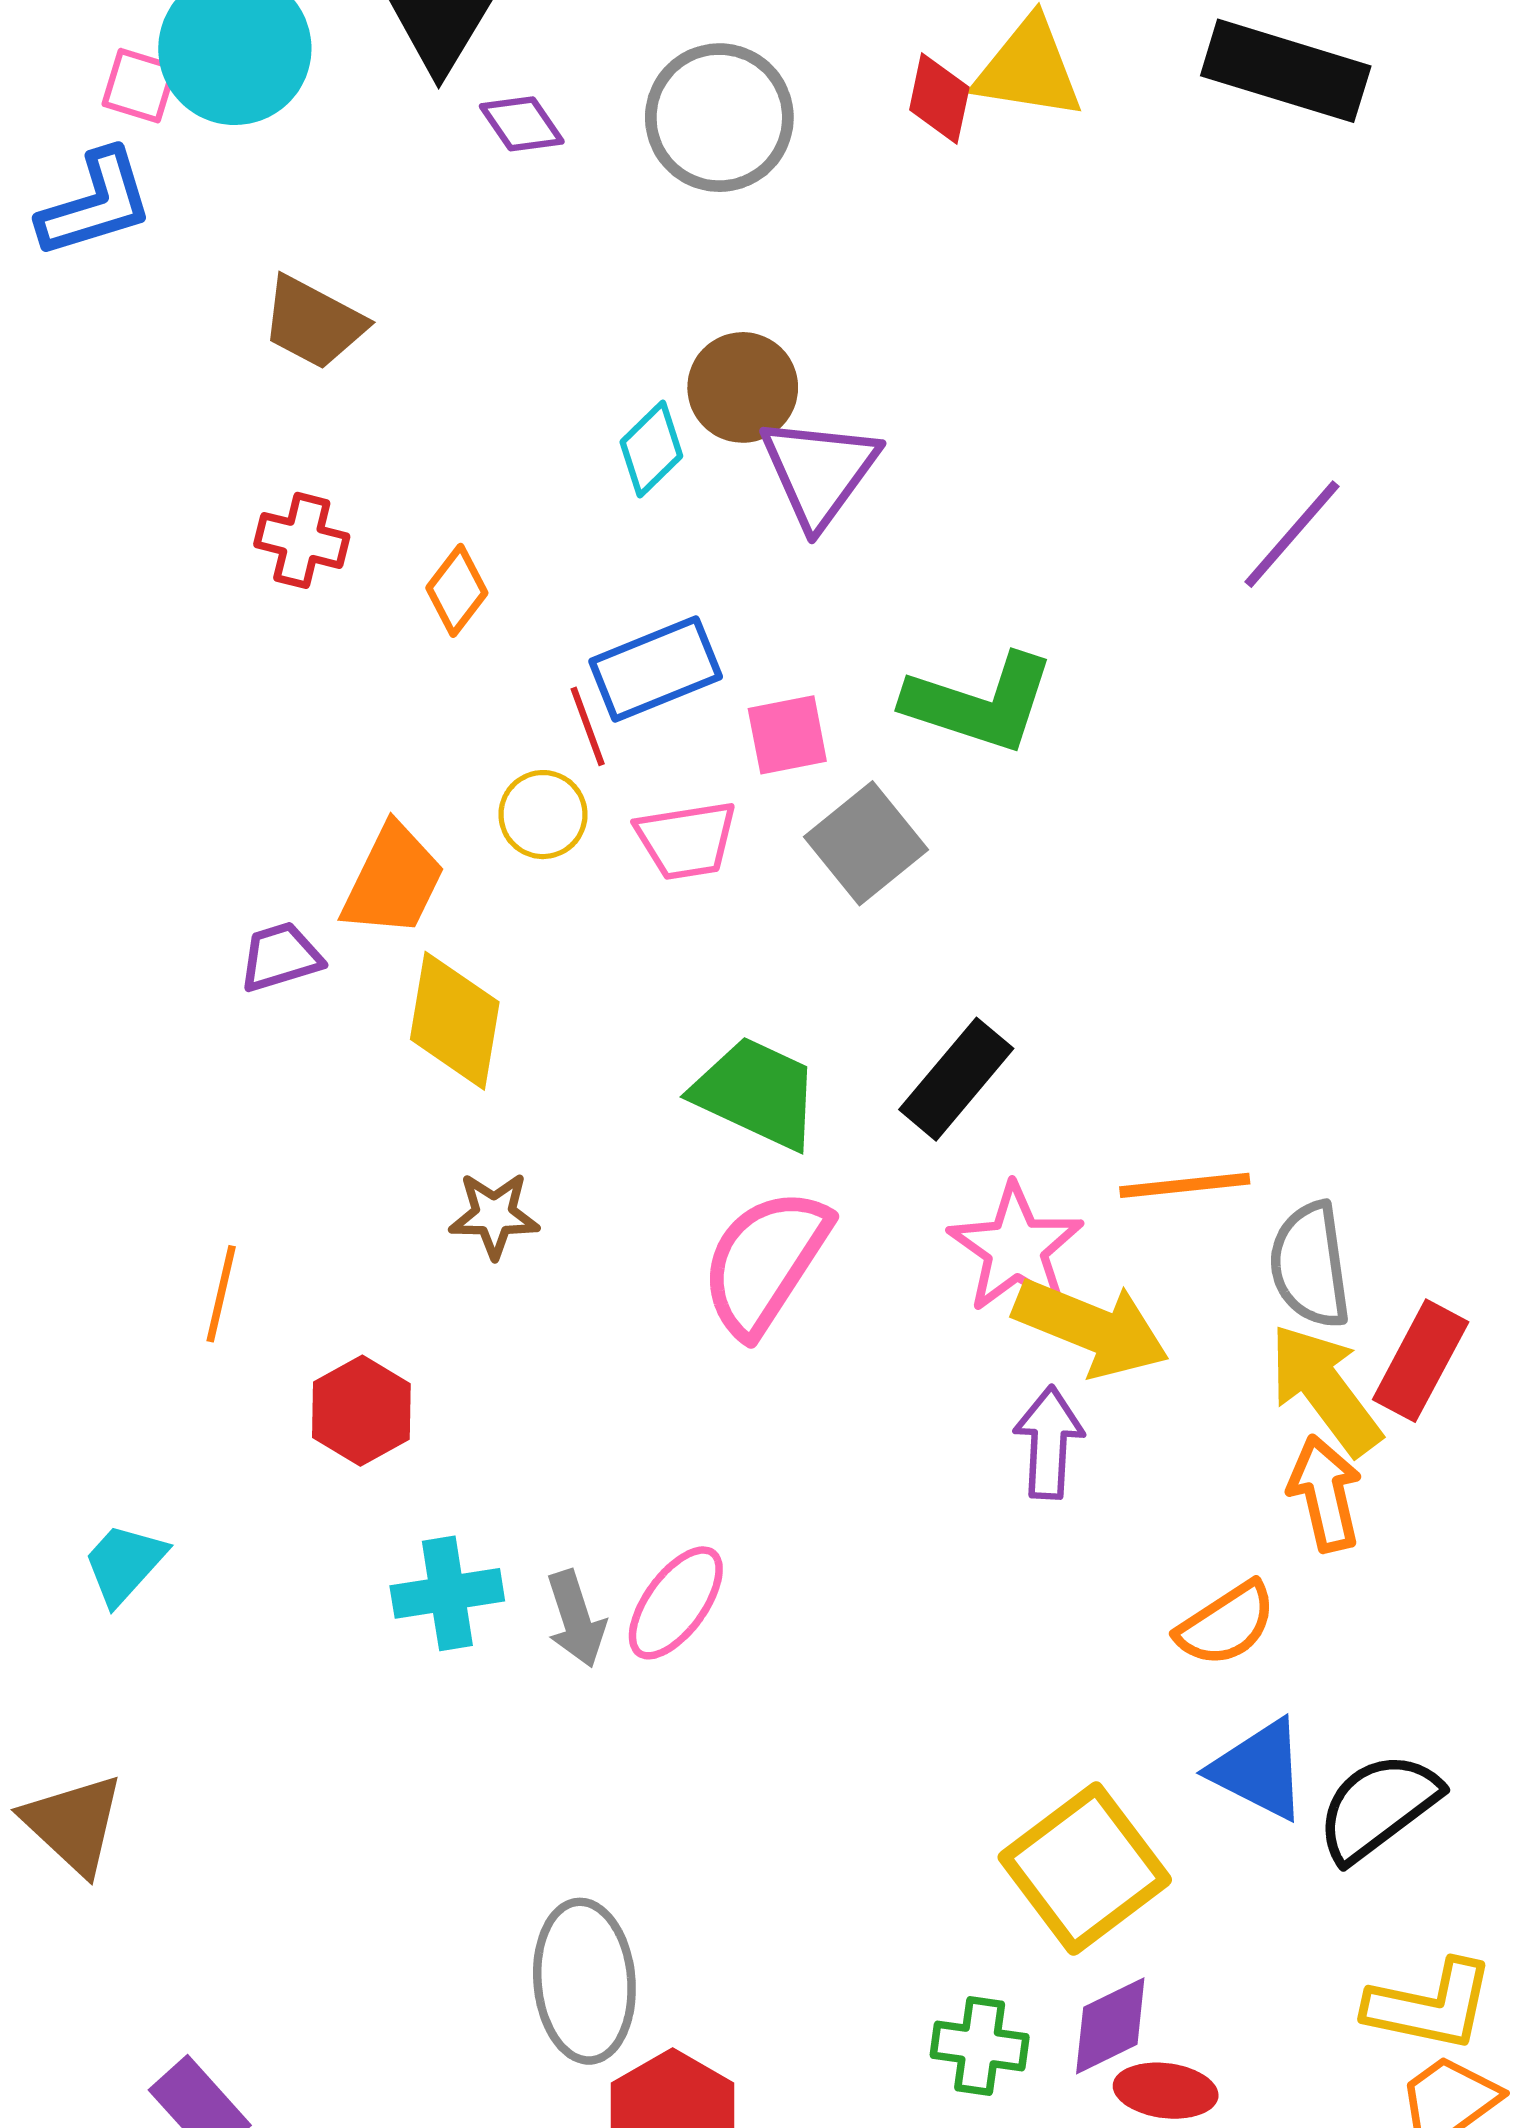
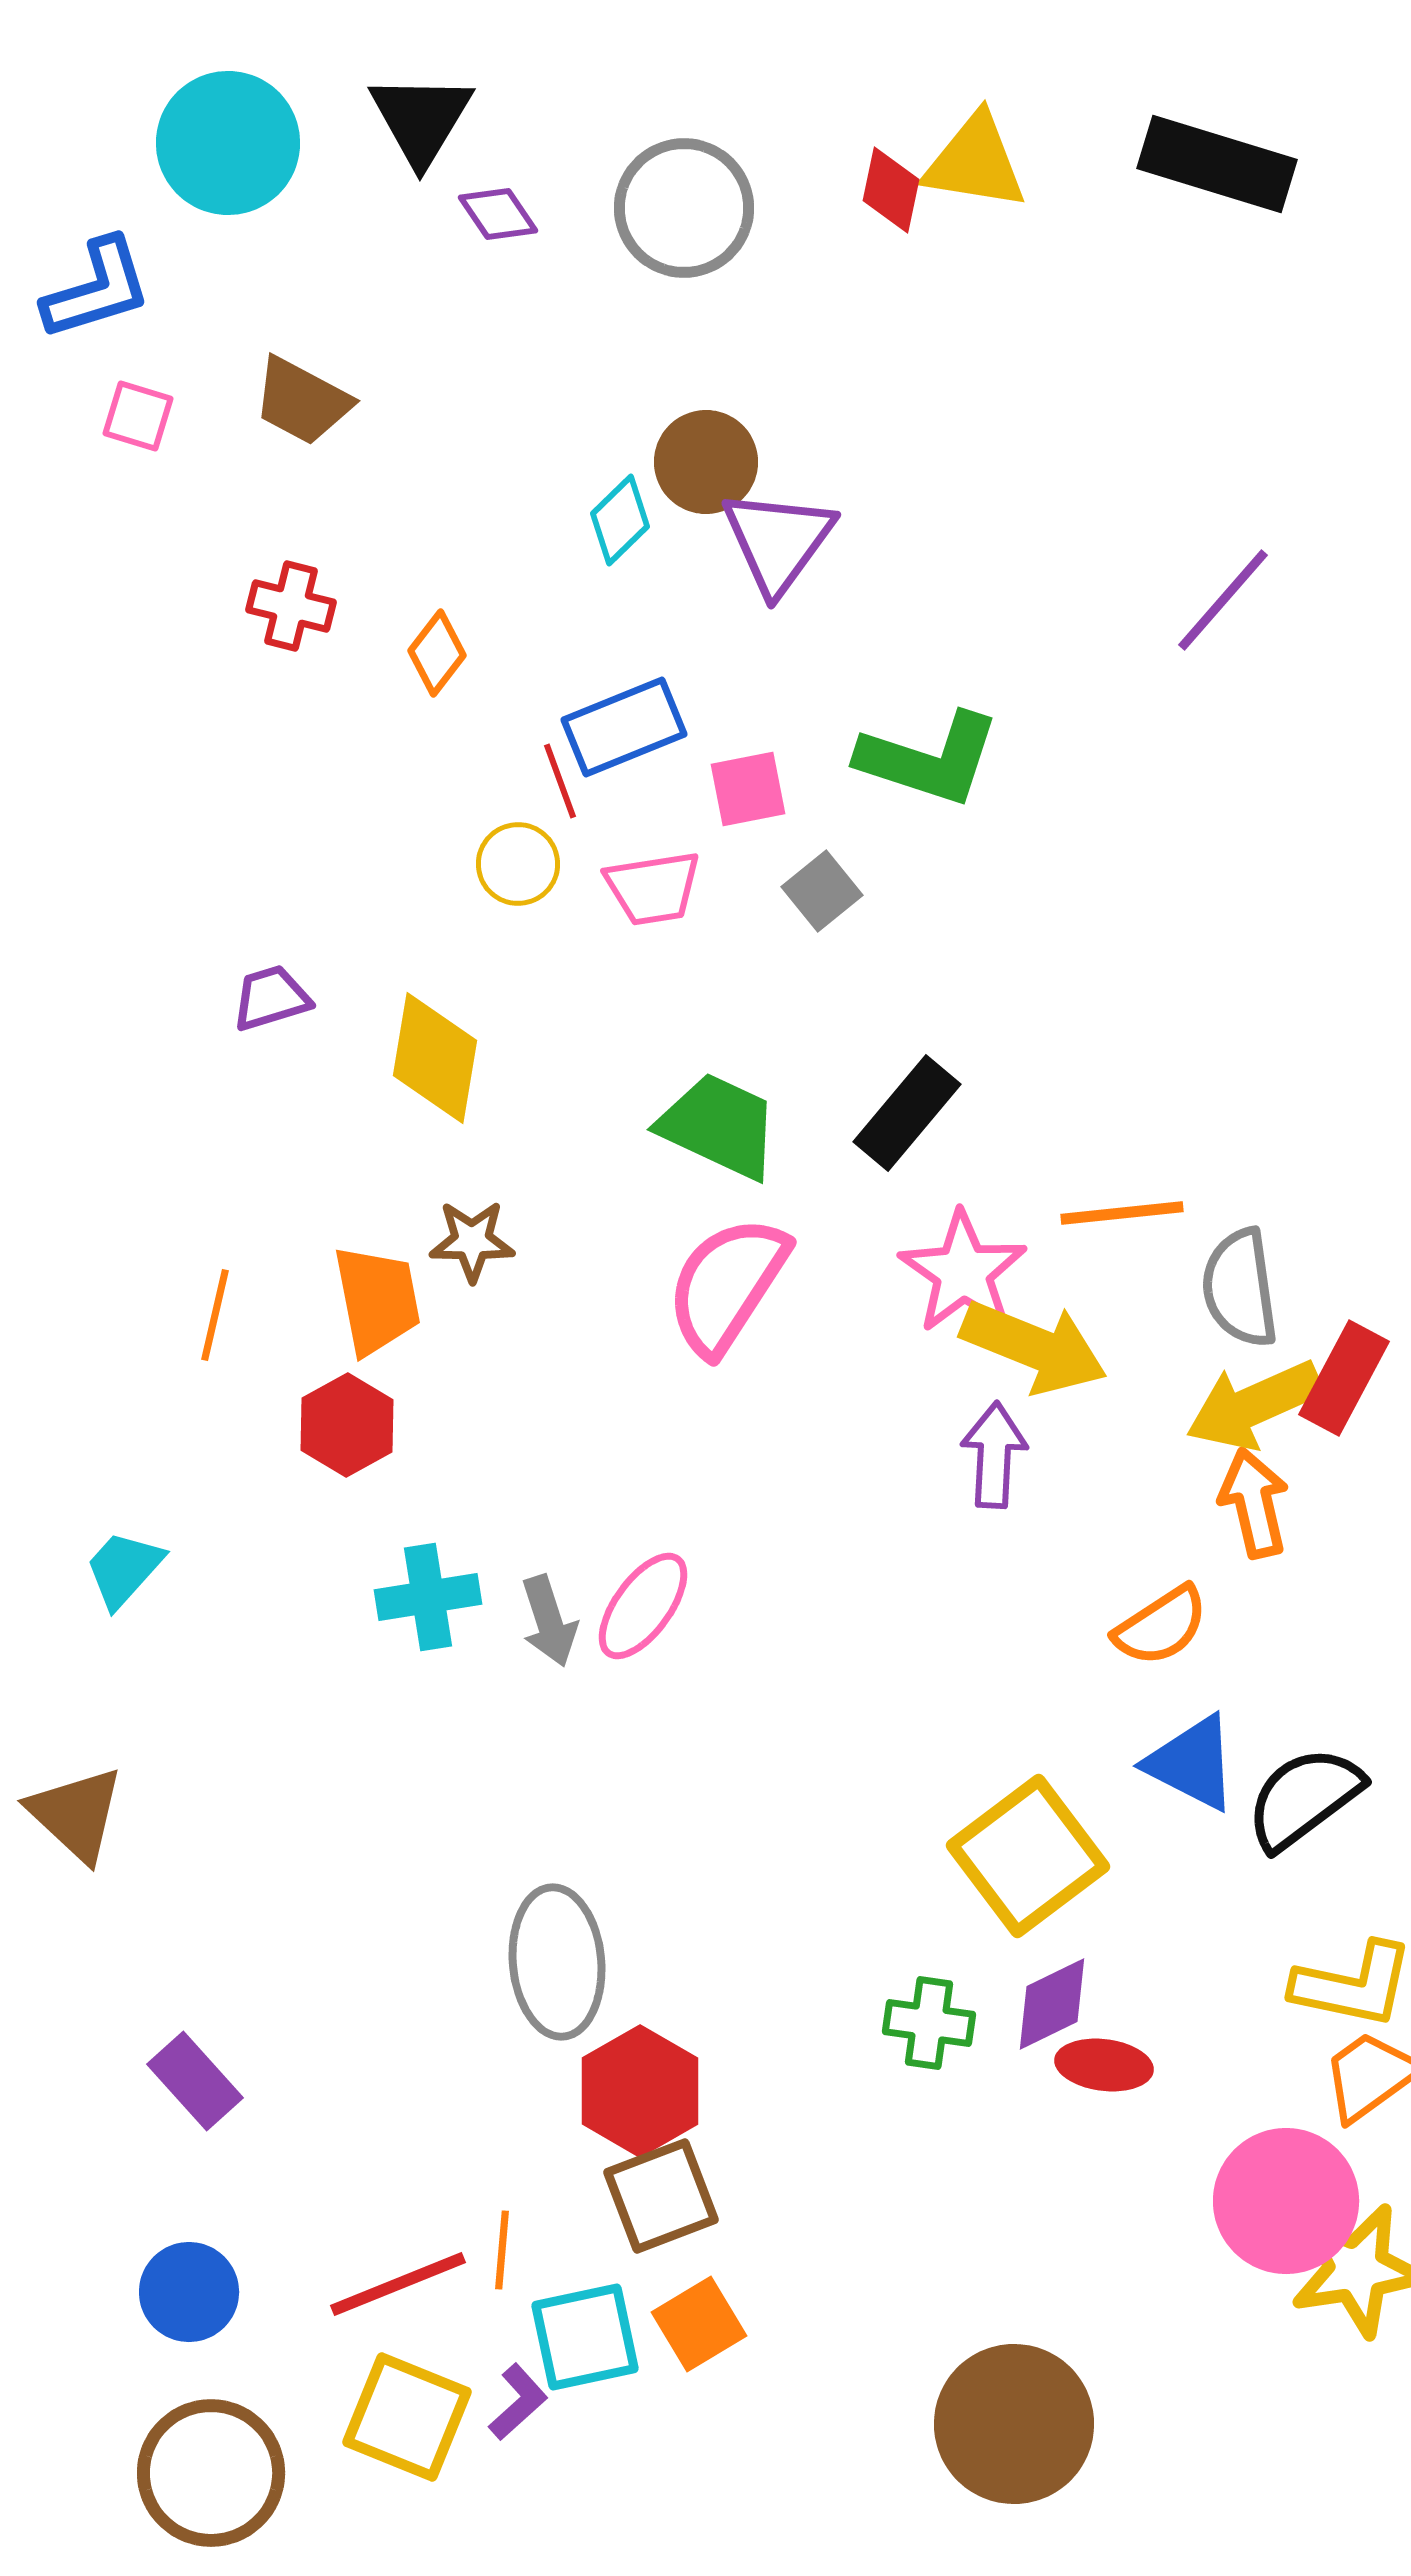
pink square: (139, 86) -> (138, 416), moved
gray square: (866, 843) -> (822, 891), size x0.7
orange trapezoid: (393, 880) -> (377, 1300), moved, turned -37
yellow arrow: (1325, 1389) -> (1254, 1405), turned -77

